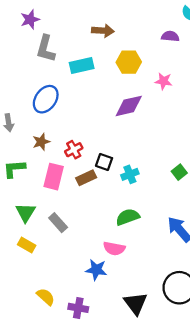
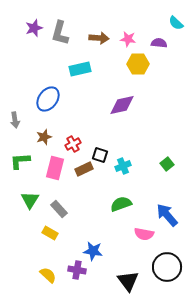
gray L-shape: (46, 49) -> (60, 33), moved
yellow hexagon: (129, 62) -> (138, 64), moved
pink star: (164, 81) -> (128, 39), moved
yellow rectangle: (27, 245) -> (50, 233), moved
pink semicircle: (114, 248) -> (144, 234), moved
purple cross: (78, 308) -> (77, 270), moved

